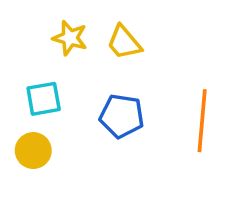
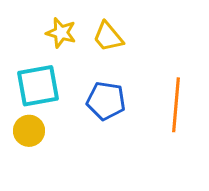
cyan square: (44, 99) -> (38, 86), size x1.4

